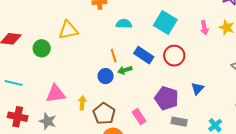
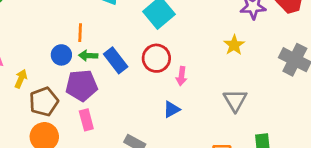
pink arrow: (204, 28) -> (181, 76), moved
blue rectangle: (144, 55) -> (116, 60), moved
purple pentagon: (167, 98) -> (82, 85), moved, turned 30

